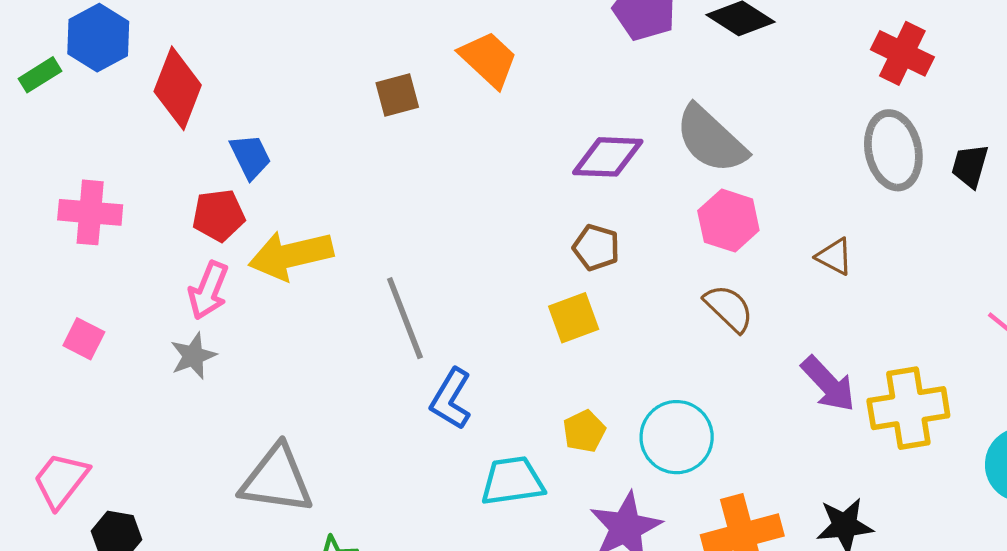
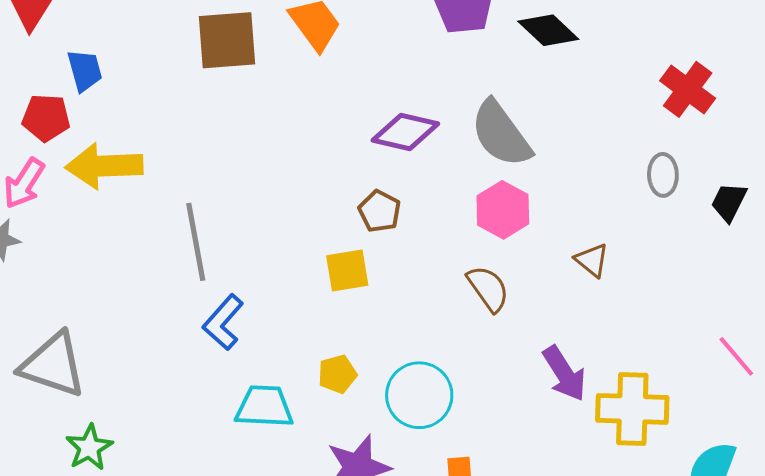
brown square: (397, 95) -> (227, 40), size x1.6
gray ellipse: (893, 150) -> (663, 175), size x0.6

